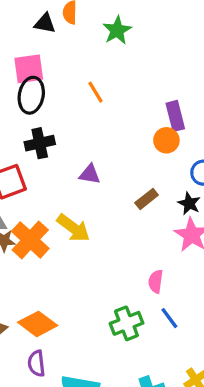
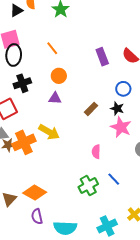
black triangle: (45, 23) -> (16, 11), turned -32
orange circle: (166, 140) -> (59, 76), moved
orange cross: (30, 240) -> (24, 142), turned 30
pink semicircle: (156, 281) -> (96, 152), moved

